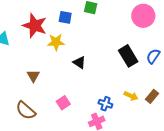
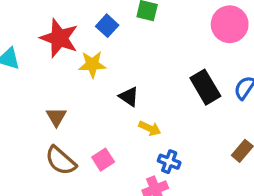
blue square: (65, 17) -> (107, 26), turned 32
yellow arrow: (131, 96) -> (150, 128), moved
brown semicircle: (26, 110) -> (61, 161), moved

